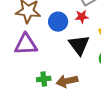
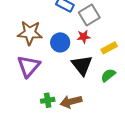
purple triangle: (26, 44) -> (29, 66), turned -45

